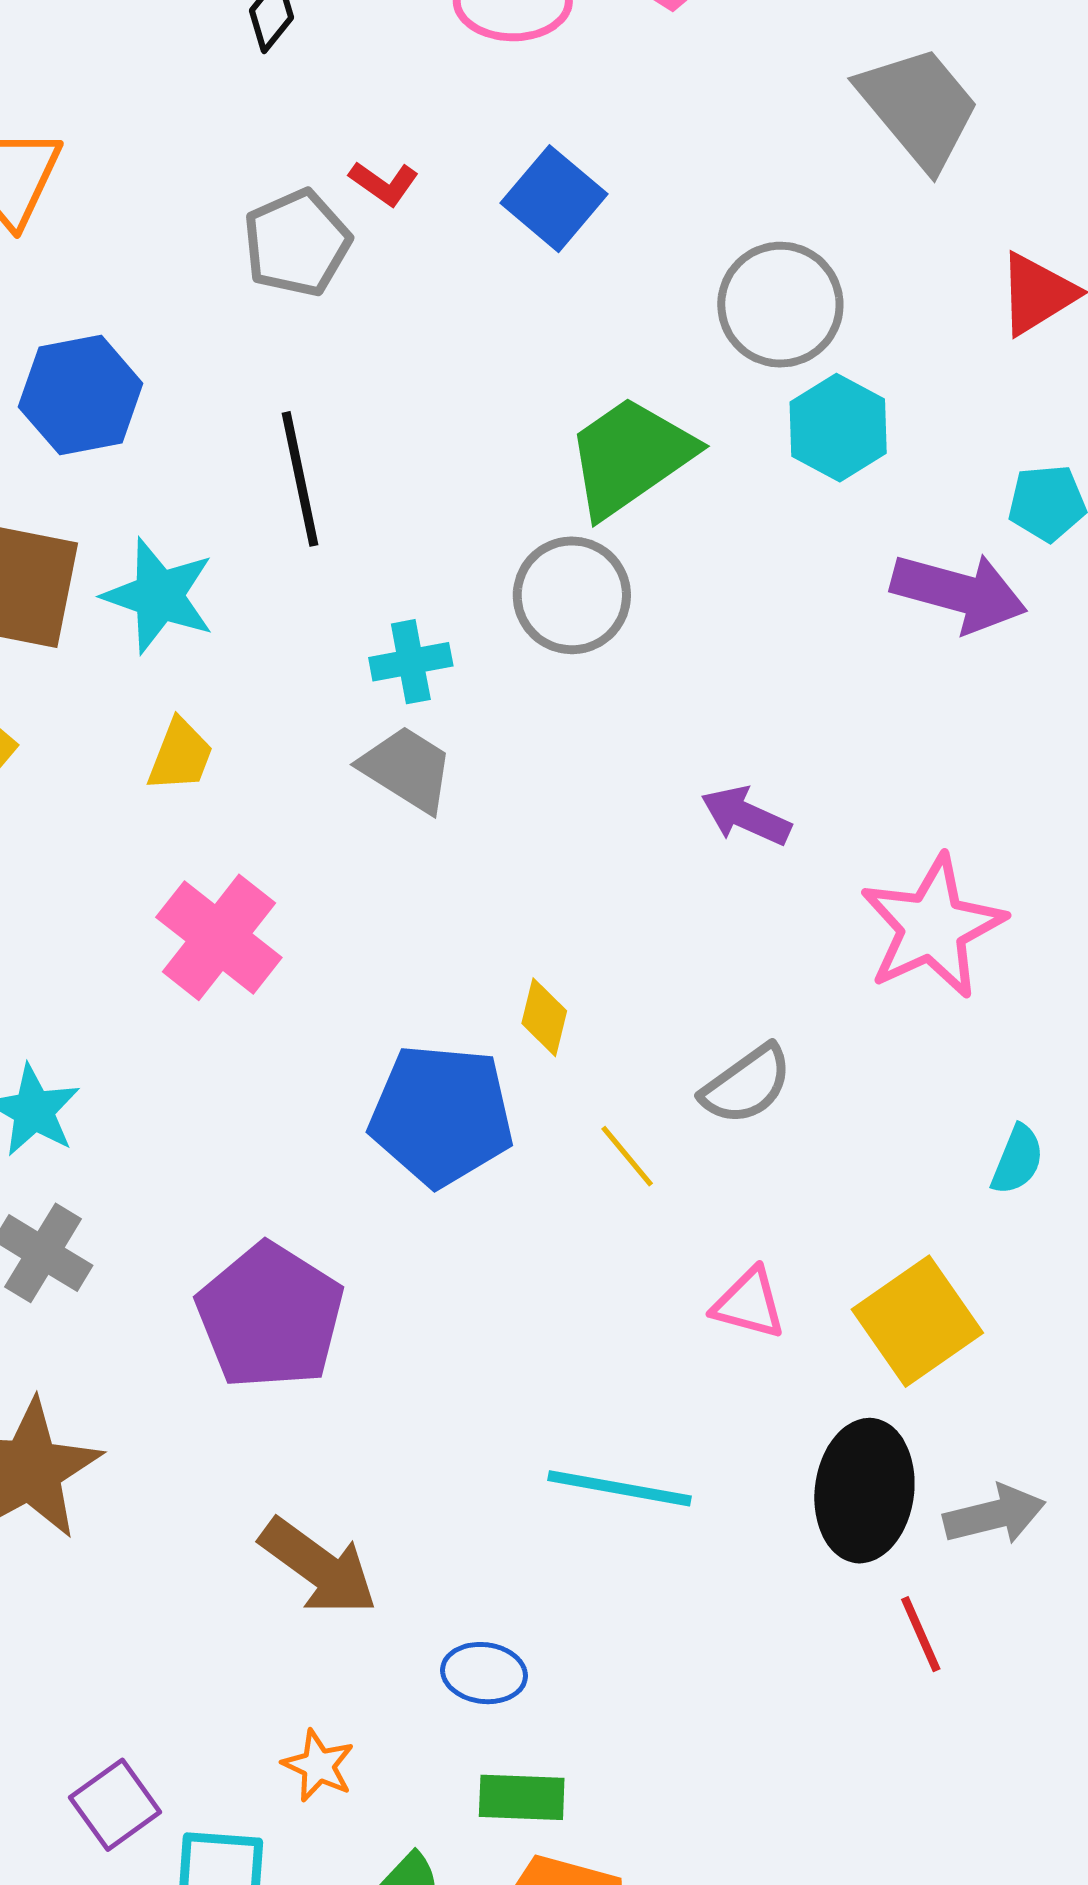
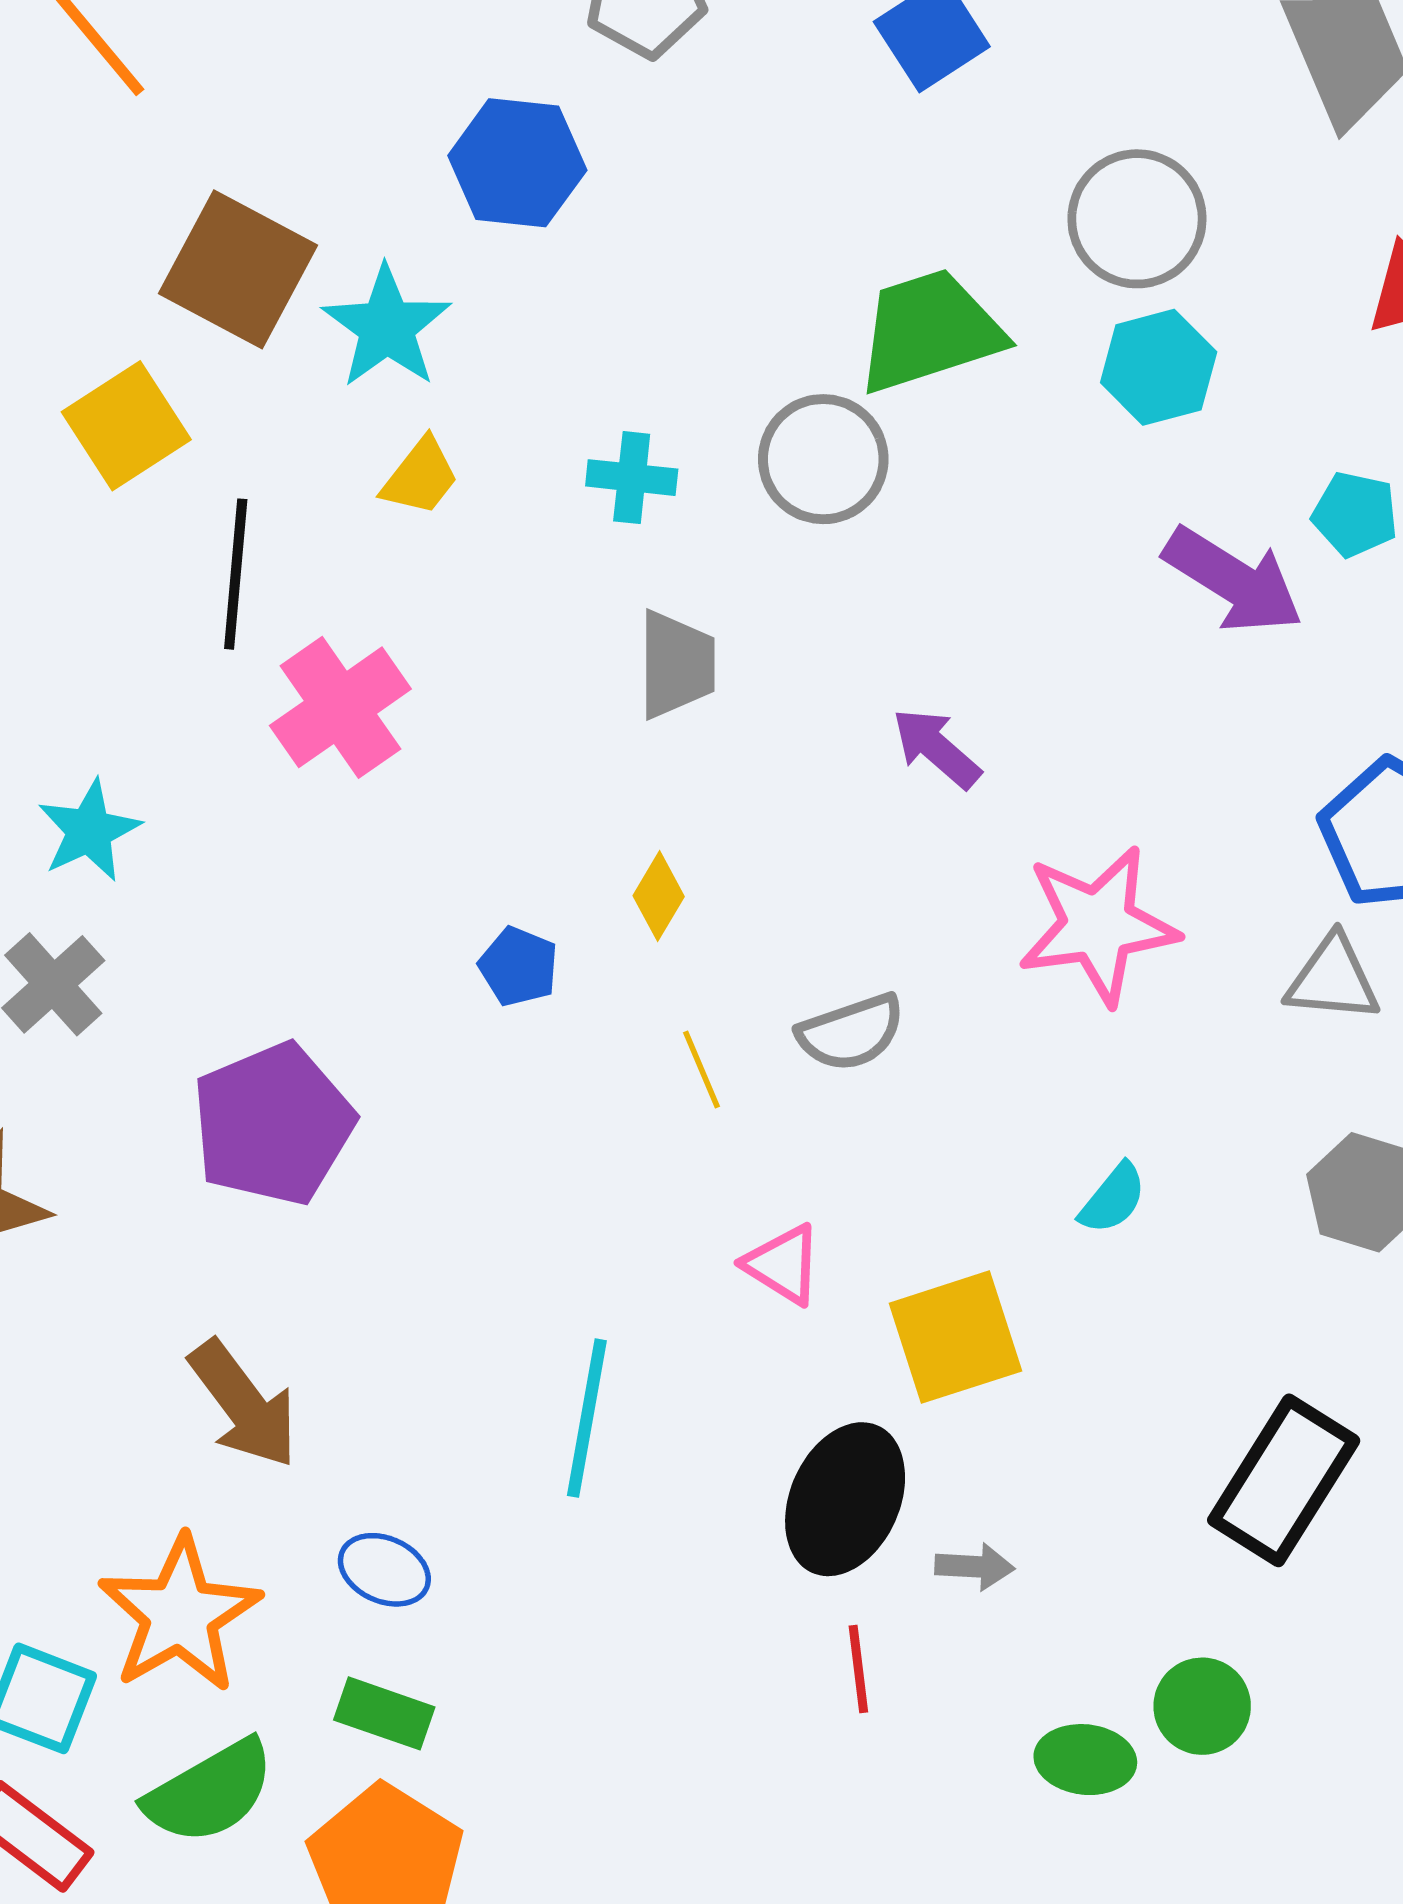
blue hexagon: (81, 395) -> (517, 163), moved
black line: (300, 479) -> (236, 574), moved
yellow trapezoid: (180, 755) -> (420, 477), moved
gray trapezoid: (407, 769) -> (676, 665), moved, turned 41
blue pentagon: (441, 1115) -> (518, 967), size x0.5
cyan line: (620, 1488) -> (587, 1418), turned 73
gray arrow: (995, 1515) -> (975, 1567), size x0.7
orange star: (318, 1766) -> (180, 1614), size x2.0

